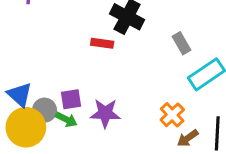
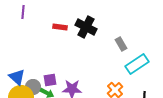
red rectangle: (102, 43) -> (60, 27), moved

